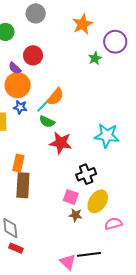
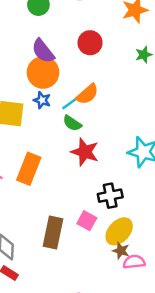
red circle: (33, 55) -> (90, 43), moved
purple semicircle: (15, 68) -> (43, 51), size x1.5
orange rectangle: (18, 163) -> (29, 169), size x1.4
brown rectangle: (23, 185) -> (53, 233), moved
brown star: (76, 215) -> (121, 251), moved

